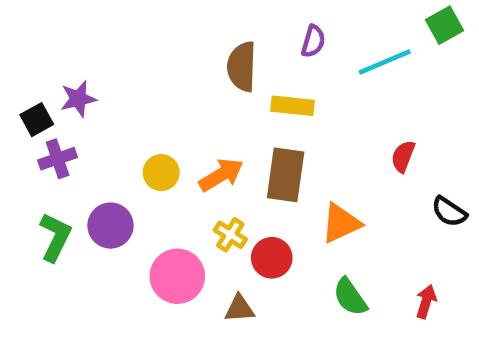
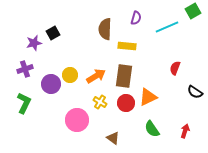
black square: (37, 120) -> (53, 33), moved
purple circle: (110, 226) -> (51, 84), moved
red circle: (272, 258) -> (126, 103), moved
brown triangle: (240, 308) -> (113, 138), moved, turned 40

